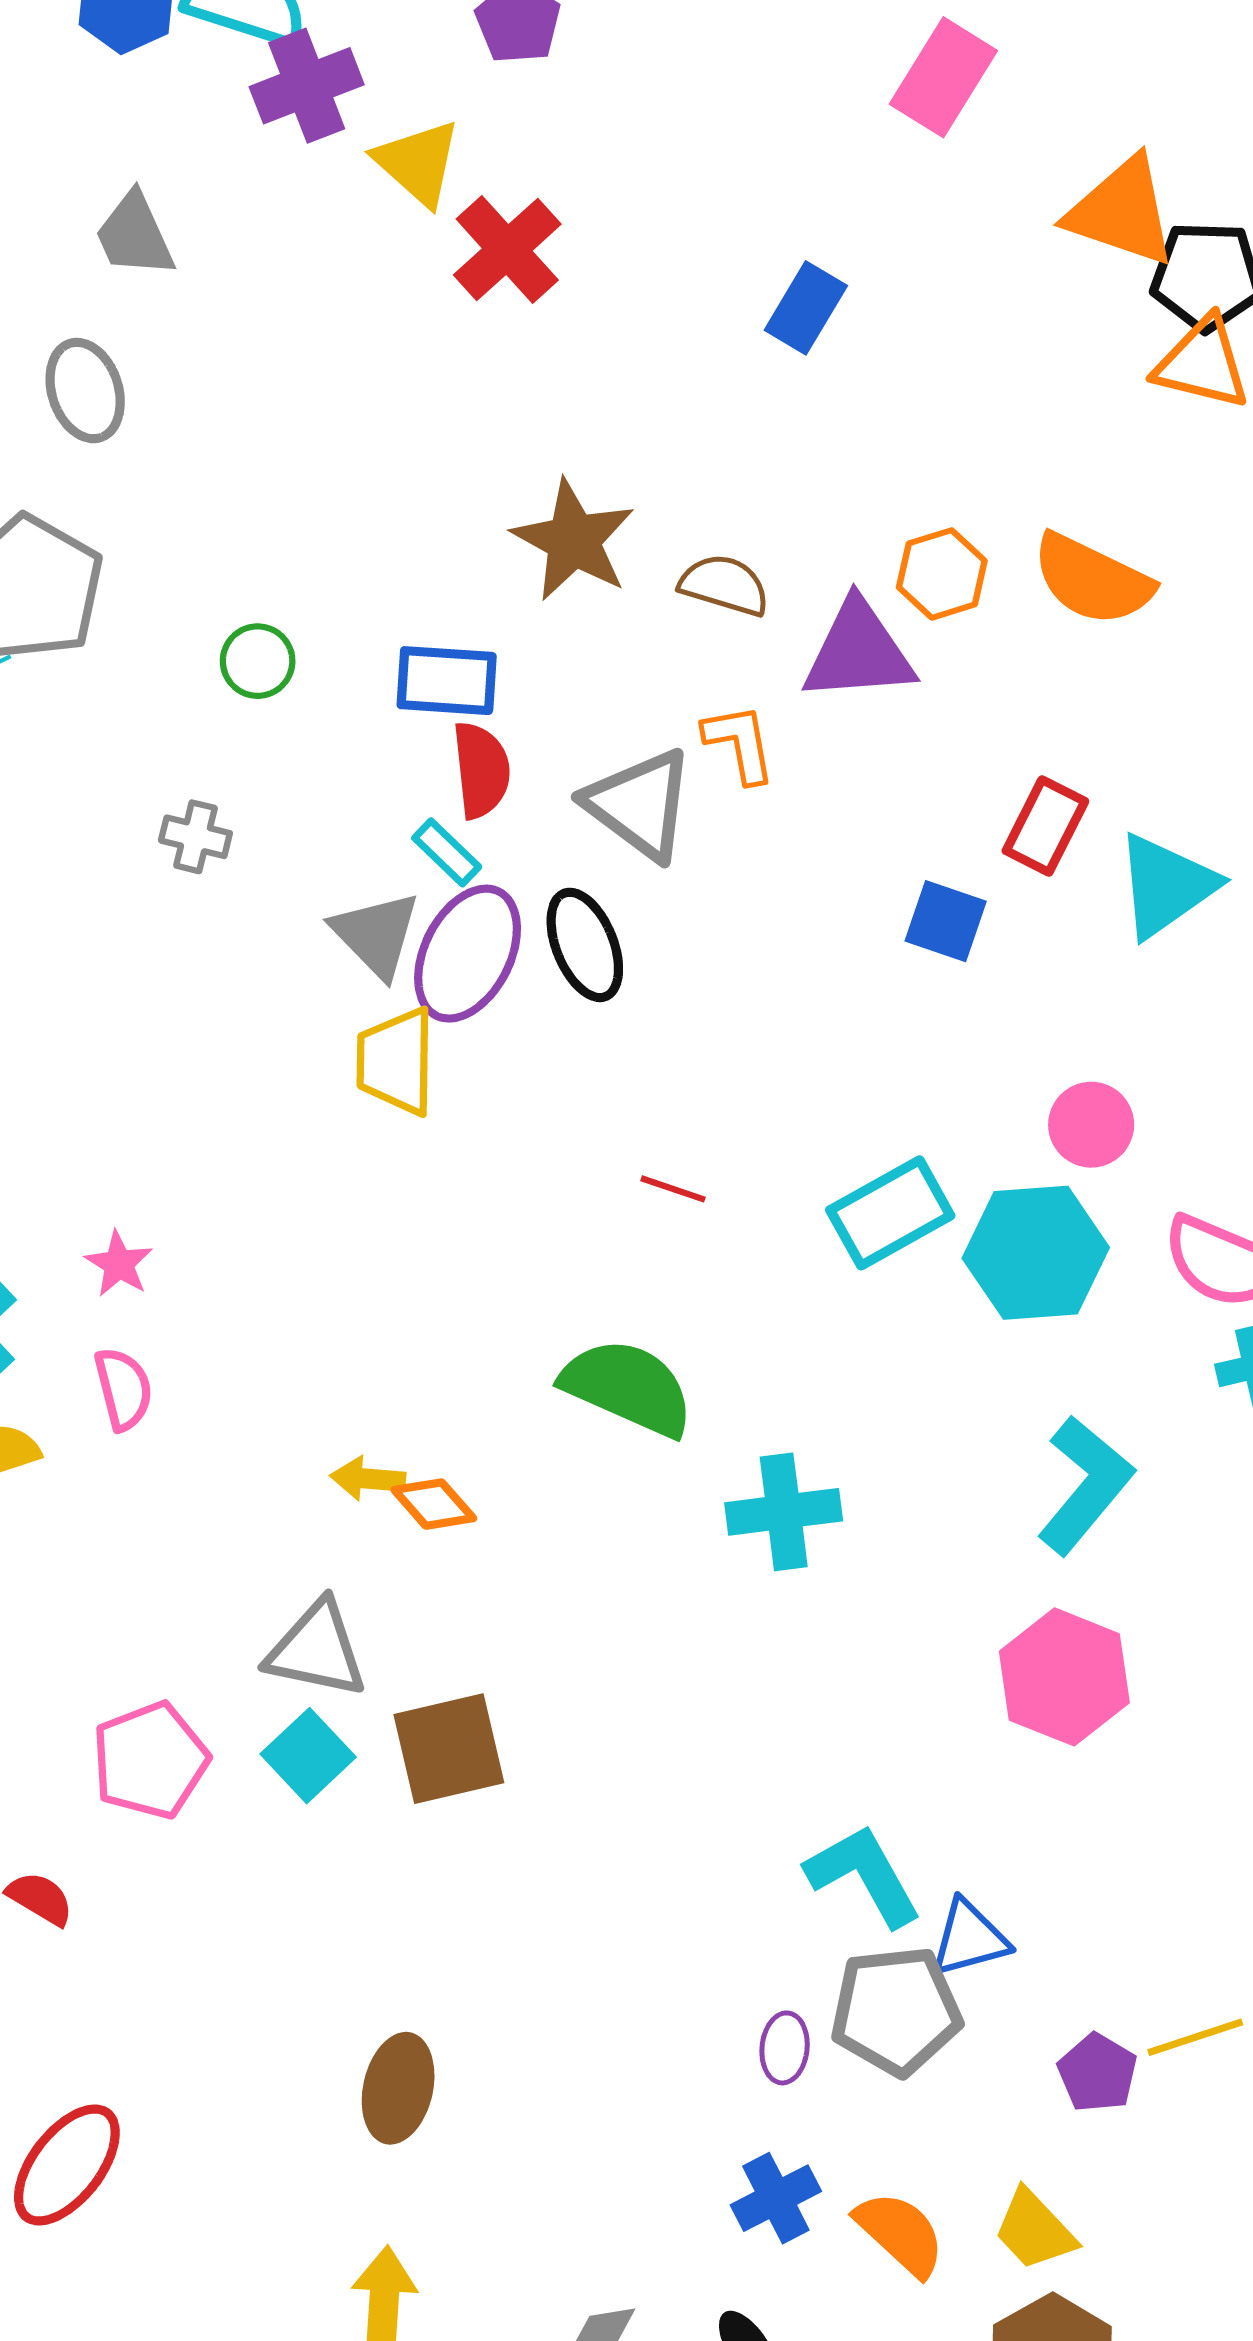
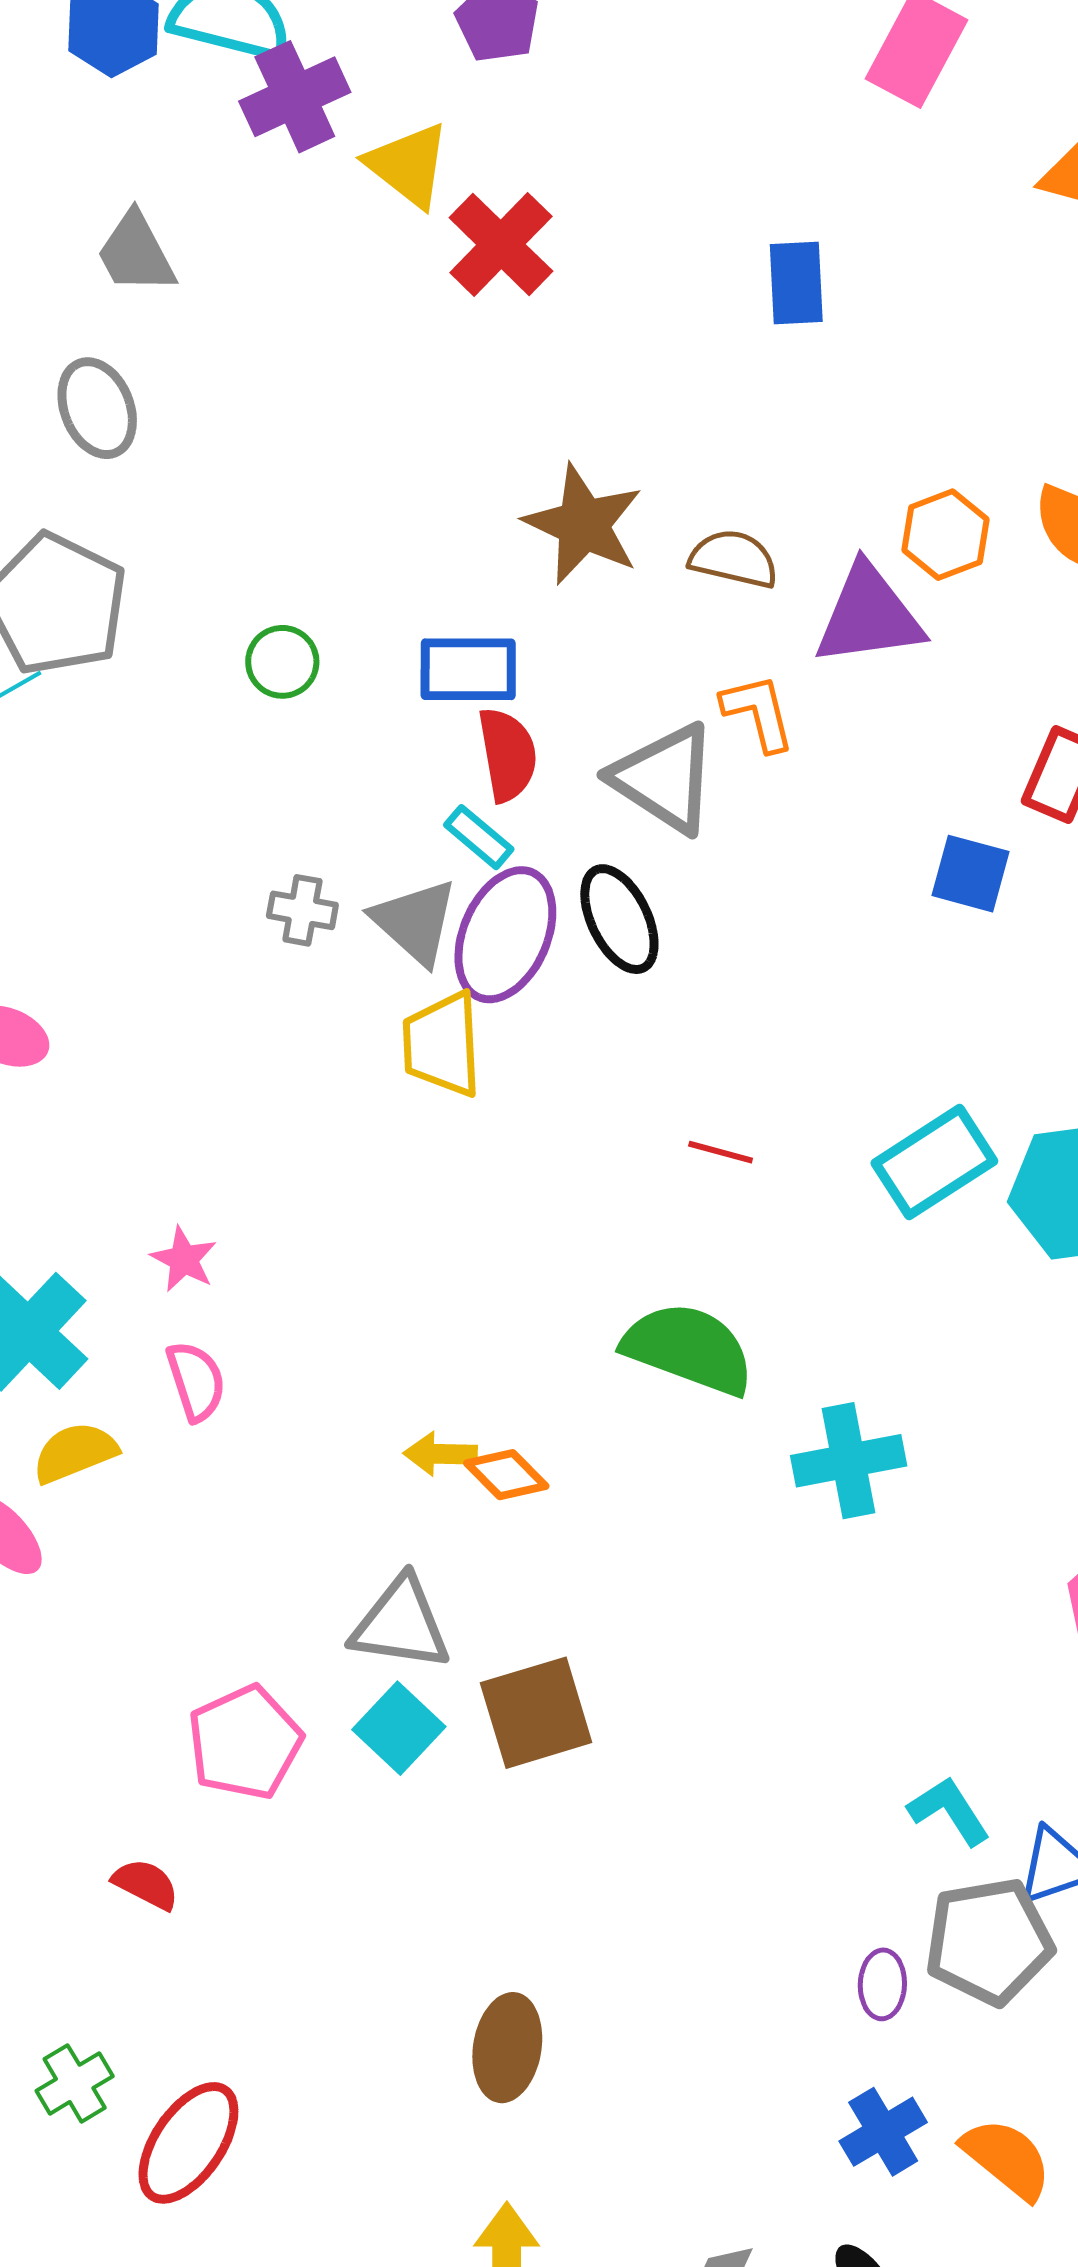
blue rectangle: (806, 308) -> (796, 283), turned -30
gray cross: (195, 837) -> (302, 910), moved
cyan L-shape: (864, 1875) -> (949, 1811), size x0.7

